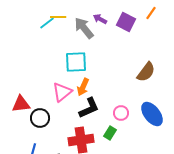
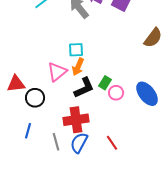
cyan square: (76, 62) -> (76, 50), moved, size x0.7
brown semicircle: (146, 72) -> (153, 38), moved
green rectangle: (110, 133) -> (105, 83), moved

